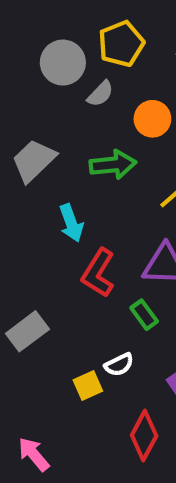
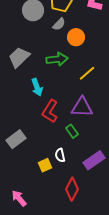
gray semicircle: (100, 94) -> (59, 24), moved
white semicircle: (119, 365) -> (60, 155), turned 104

